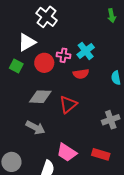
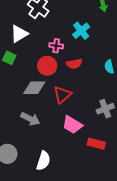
cyan cross: (86, 51) -> (81, 31), moved
red circle: (44, 63) -> (47, 66), moved
pink trapezoid: (67, 152) -> (72, 125), moved

